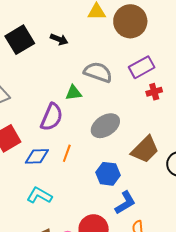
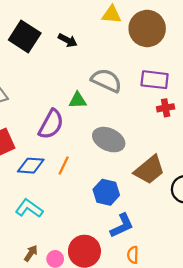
black square: (20, 40) -> (25, 36), turned -32
purple rectangle: (142, 67) -> (155, 80), turned 30
gray ellipse: (105, 126) -> (109, 140), turned 52

